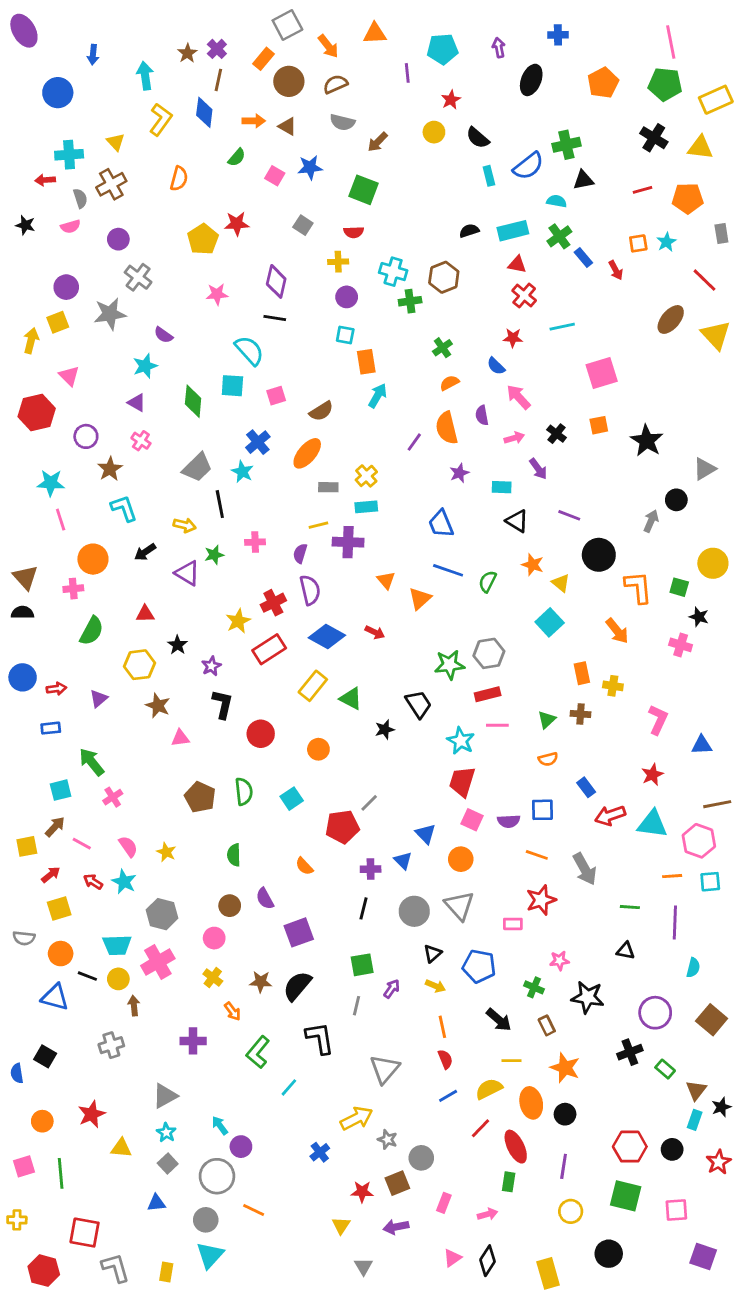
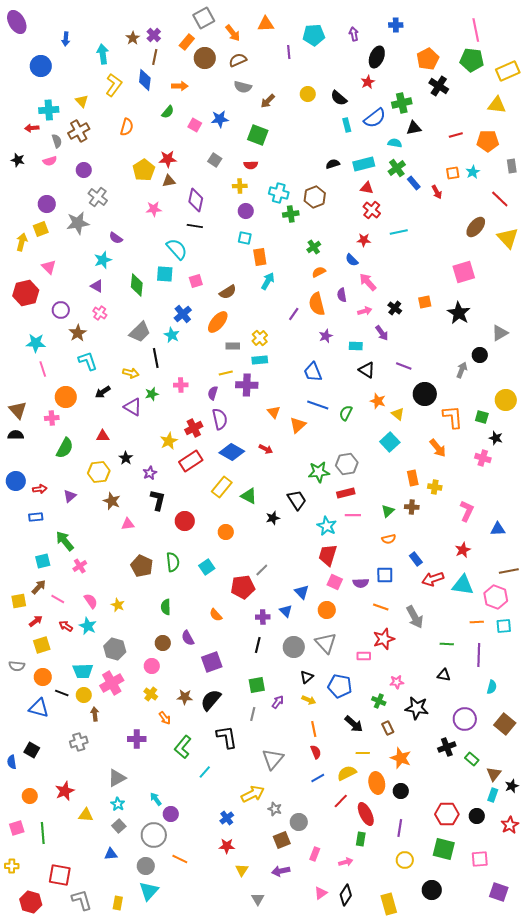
red star: (451, 100) -> (368, 82), moved
brown triangle: (287, 126) -> (169, 181), moved, turned -40
black cross: (654, 138) -> (439, 86), moved
pink square: (602, 373) -> (464, 272), moved
red star: (362, 1192) -> (227, 846), moved

